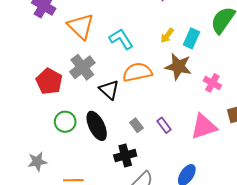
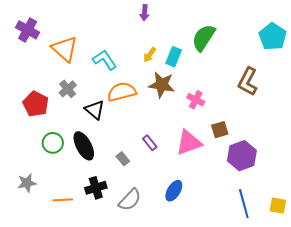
gray cross: (82, 67) -> (68, 89), size x0.7
gray rectangle: (136, 125) -> (123, 159), moved
black cross: (125, 155) -> (96, 188), moved

